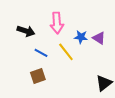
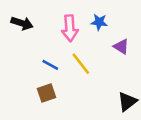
black arrow: (26, 31) -> (22, 23), moved
blue star: (81, 37) -> (99, 22), moved

